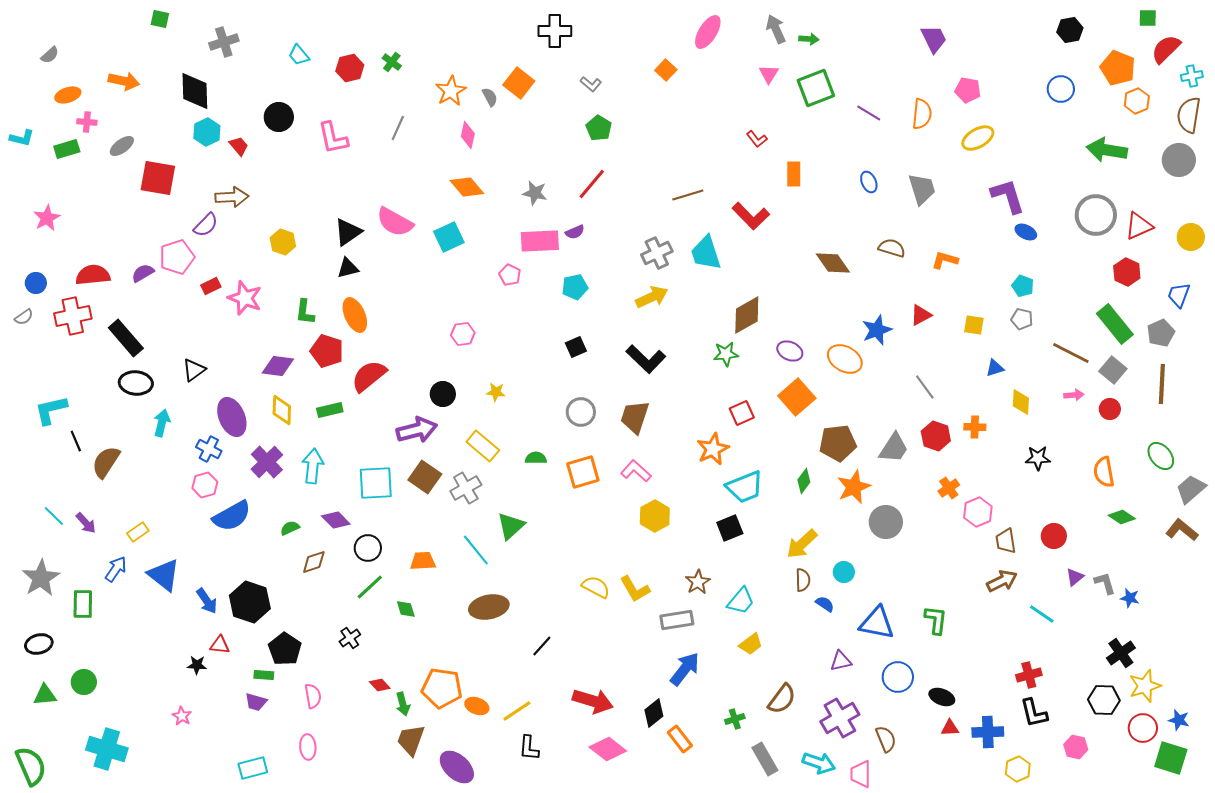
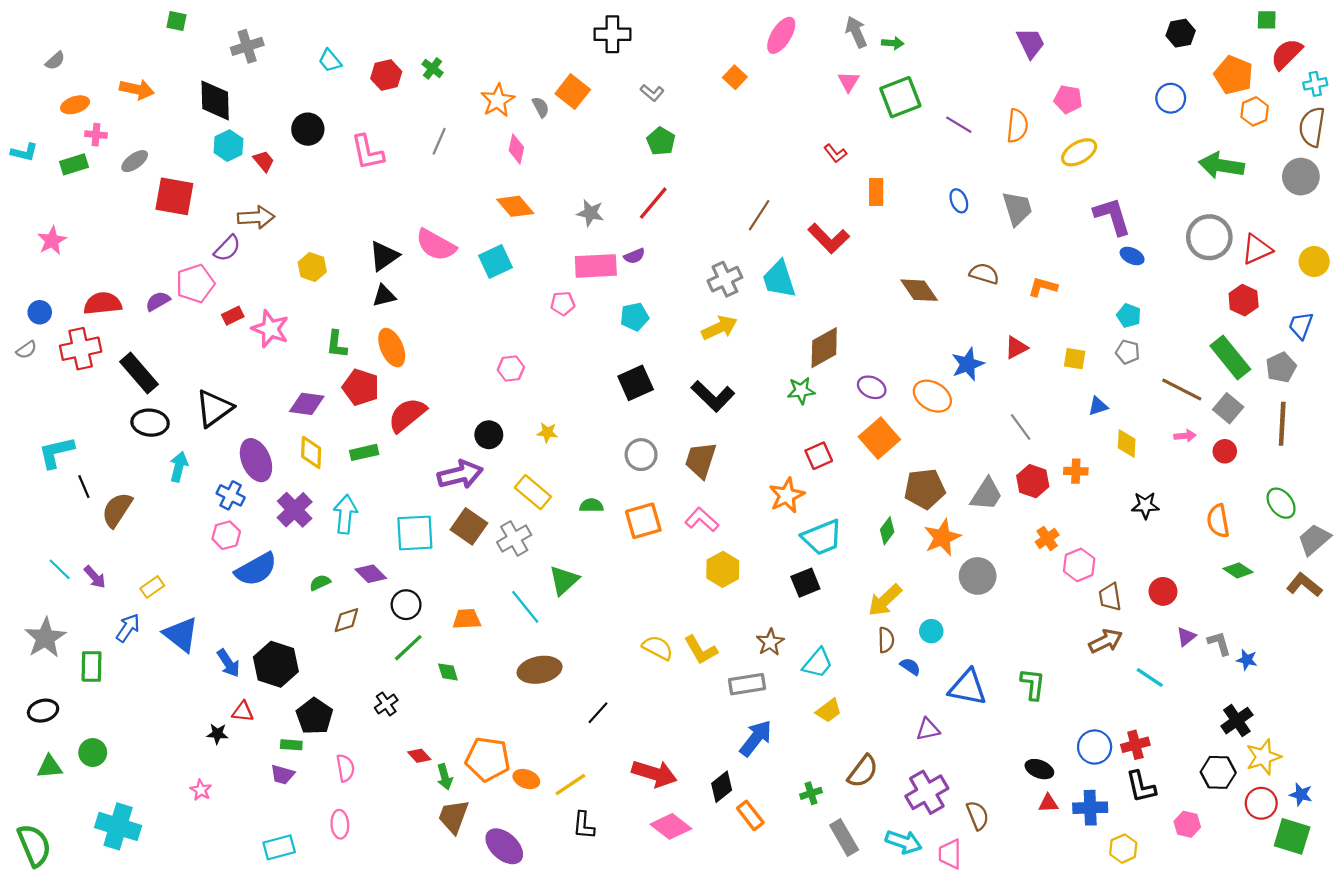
brown line: (688, 195) -> (759, 215), turned -40
pink pentagon: (510, 275) -> (563, 303), turned -30
black square: (576, 347) -> (636, 383), size x1.5
black triangle: (194, 370) -> (214, 408), size x1.5
blue circle: (898, 677) -> (1095, 747), moved

